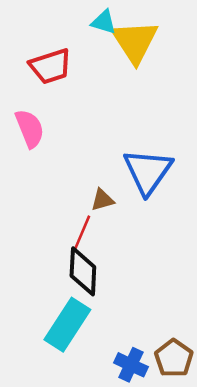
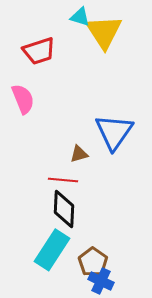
red line: (82, 234) -> (63, 180), turned 72
brown pentagon: (174, 358) -> (93, 262), moved

